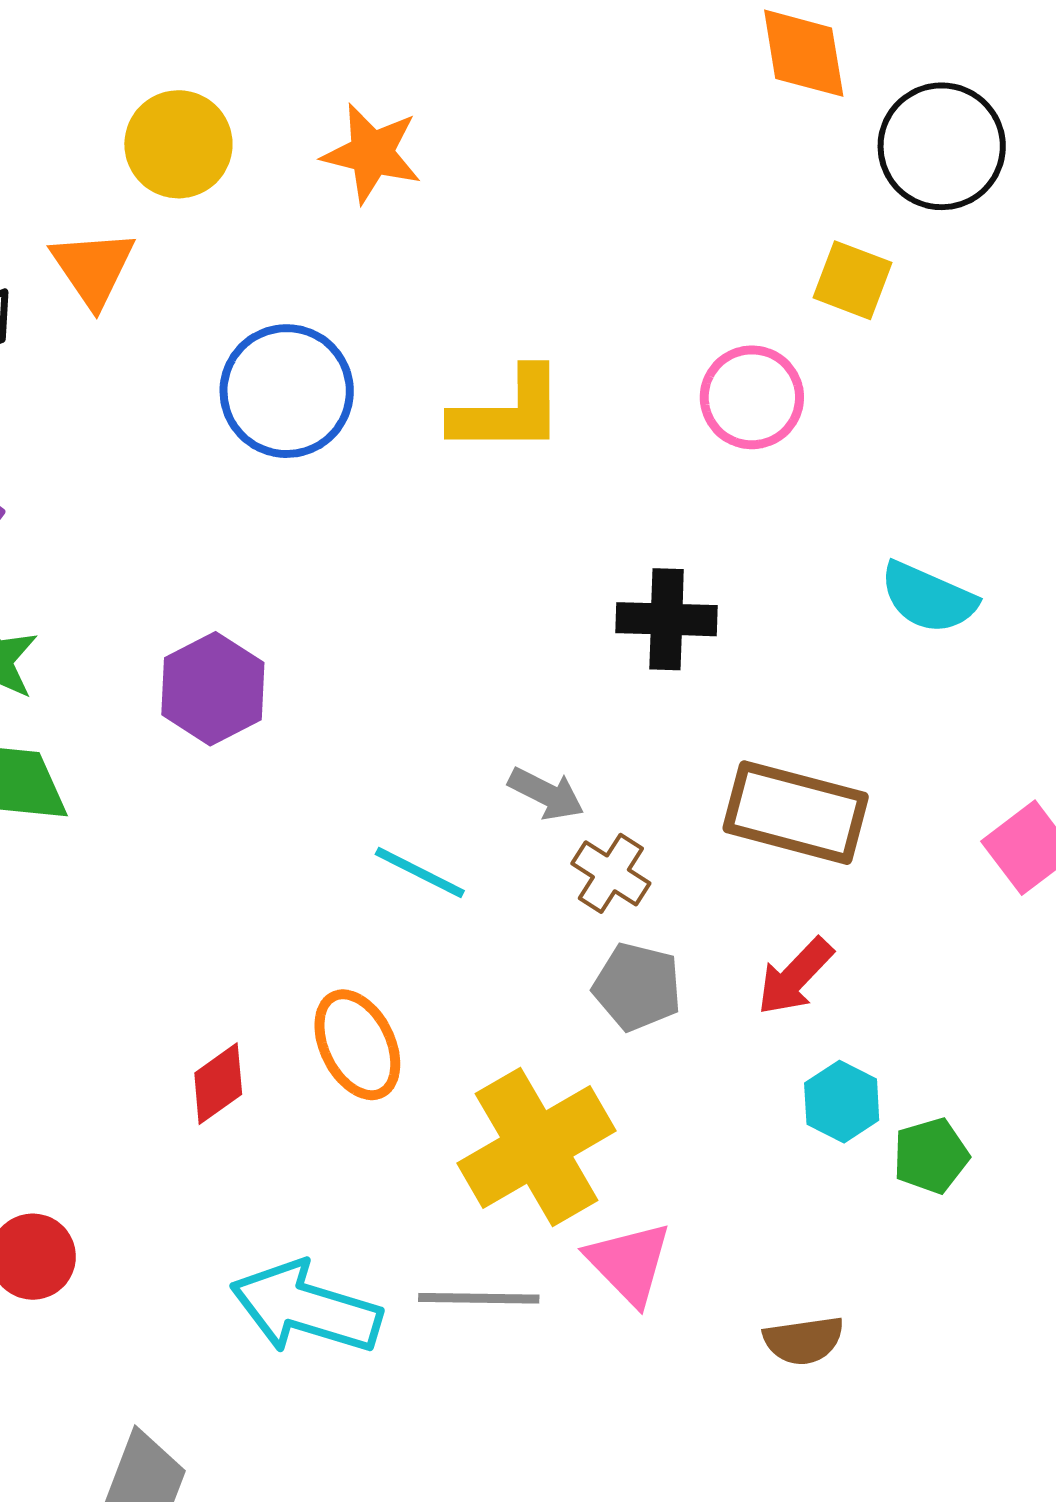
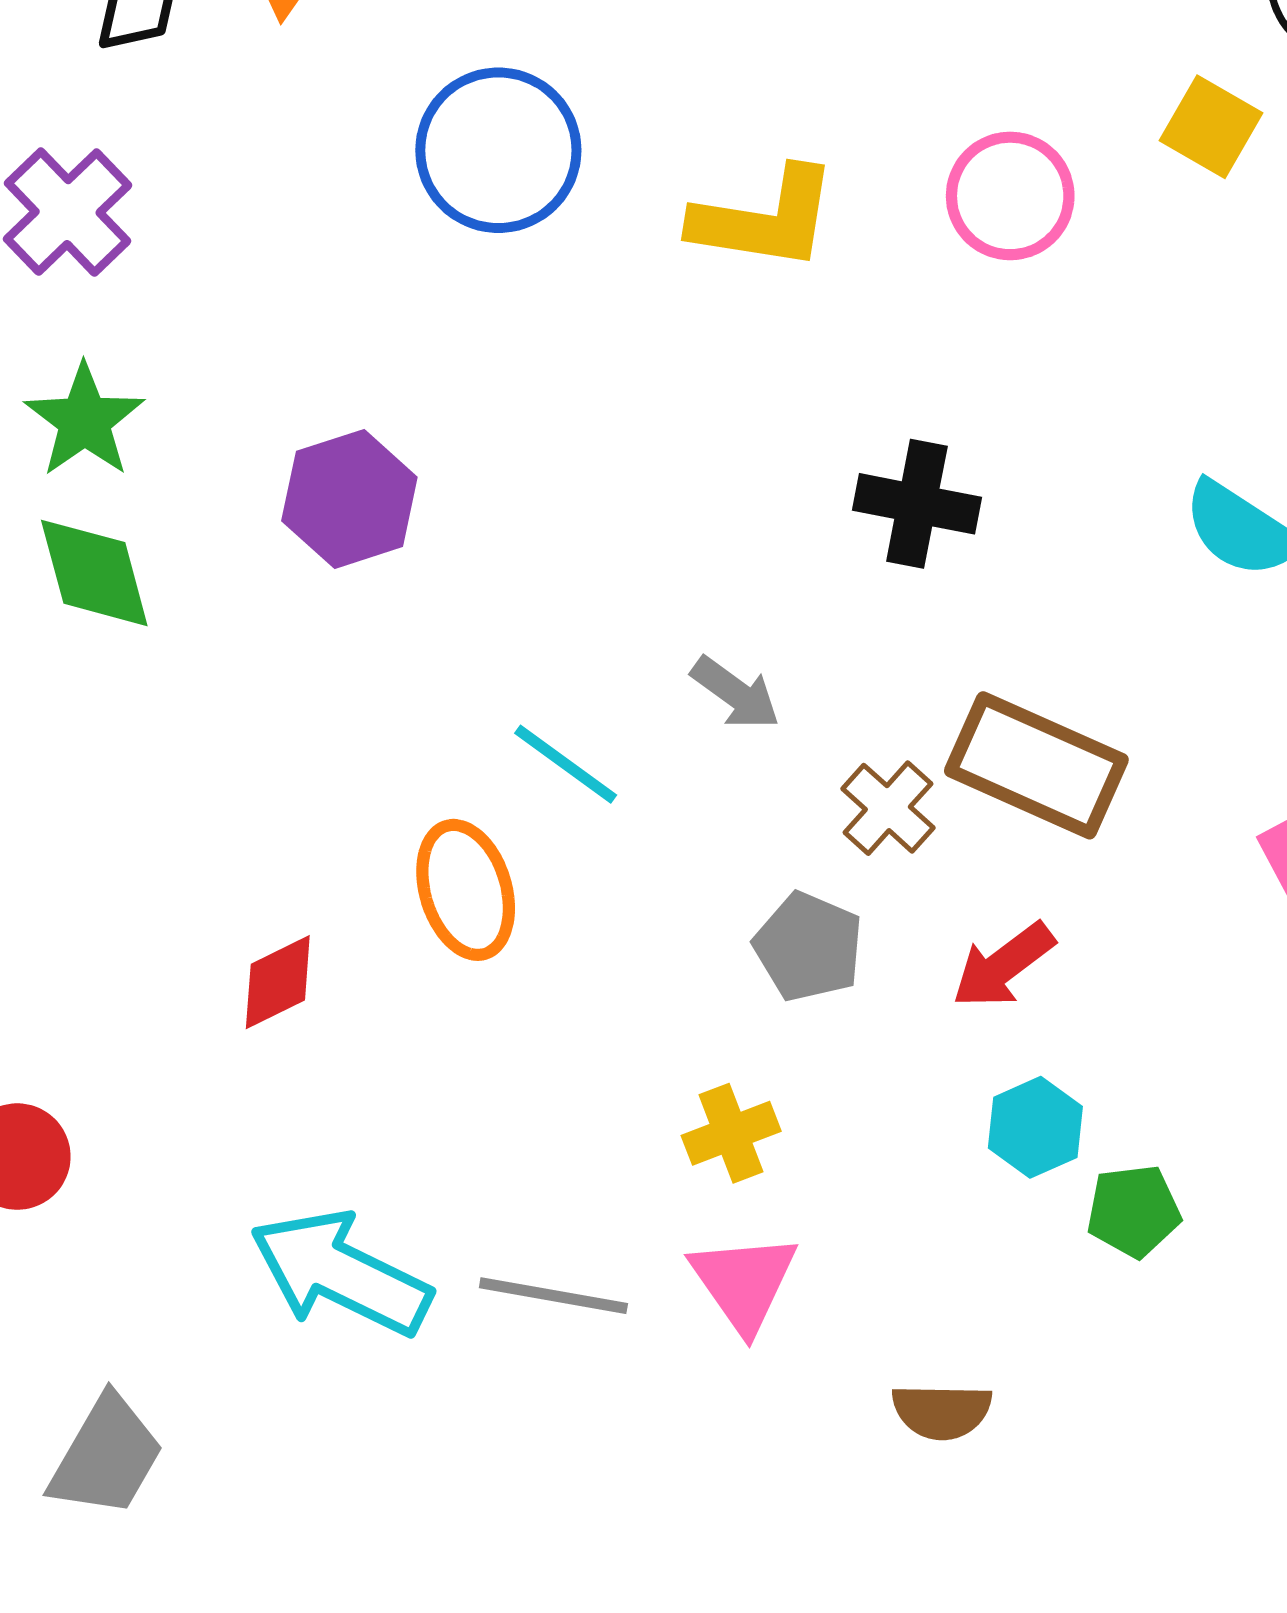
pink circle: (752, 397) -> (1010, 196), moved
brown cross: (611, 873) -> (888, 808), moved
orange ellipse: (357, 1045) -> (466, 890), moved
yellow cross: (537, 1147) -> (731, 1133), moved, size x0.5

